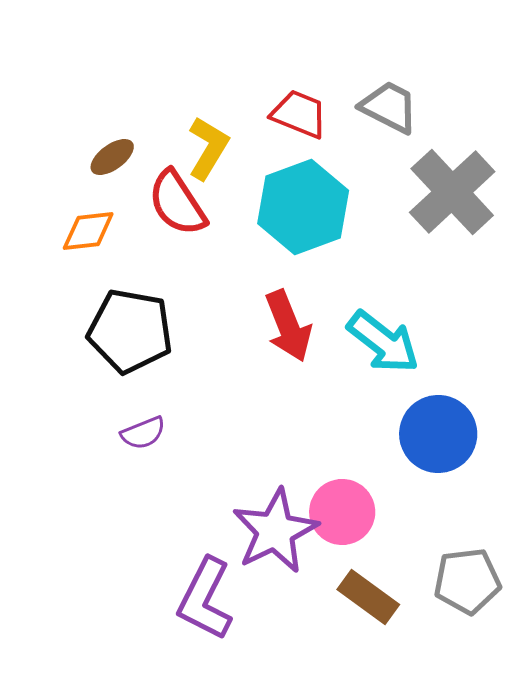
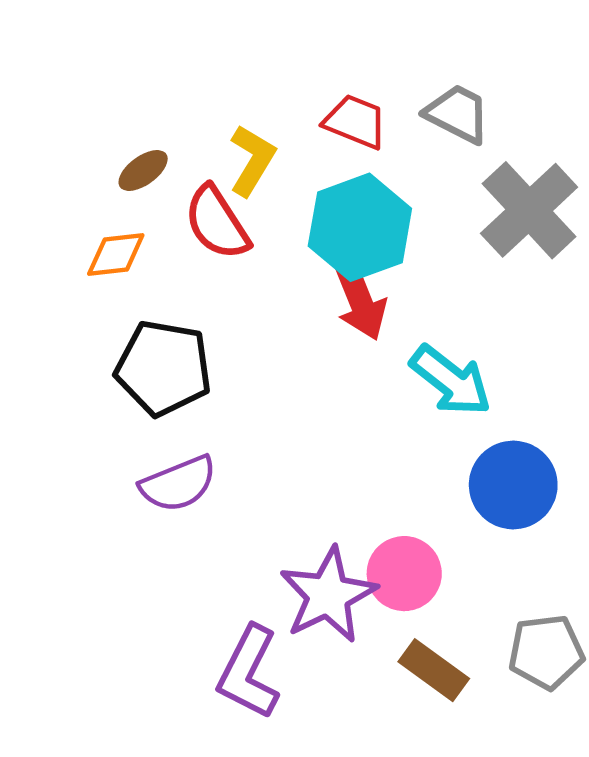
red arrow: (288, 326) -> (360, 300), moved
purple semicircle: (143, 433) -> (178, 484), size x1.5

